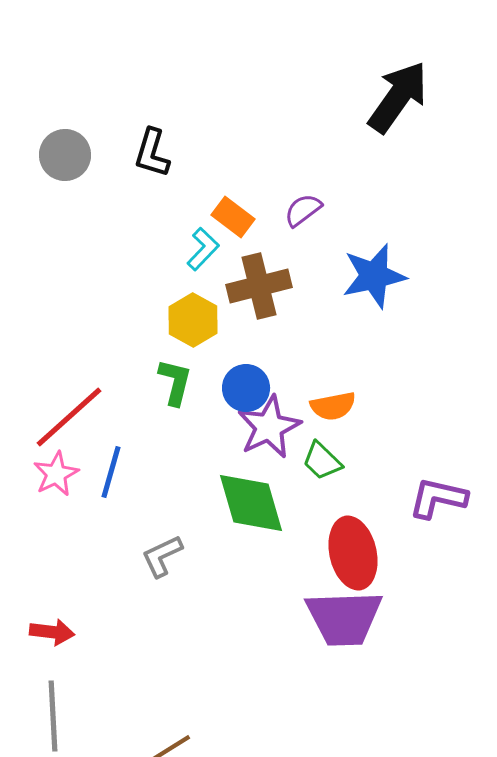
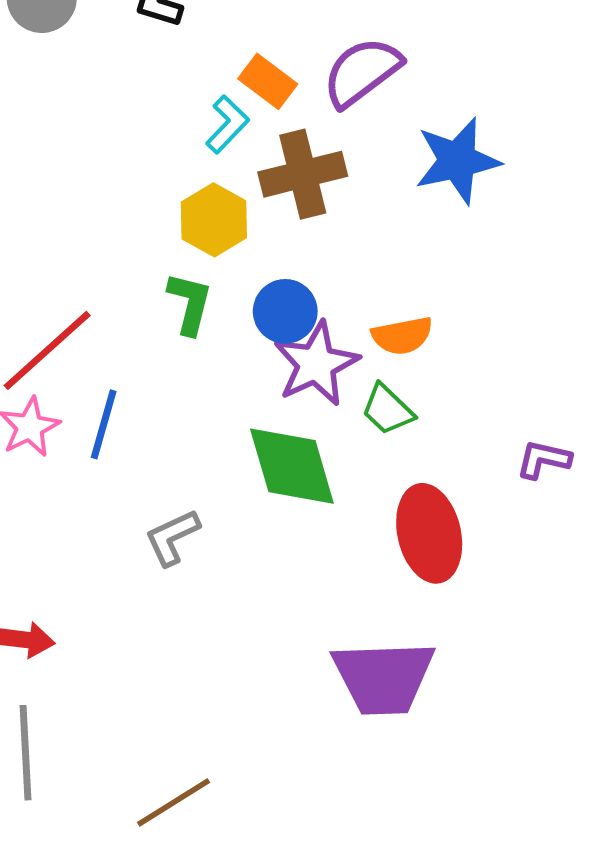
purple semicircle: (303, 210) -> (362, 72), size x1.6
purple L-shape: (438, 498) -> (544, 459), size x0.7
purple trapezoid: (344, 618) -> (383, 677), moved

